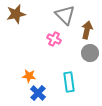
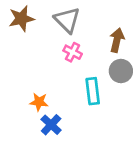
gray triangle: (65, 15) -> (67, 20), moved
cyan rectangle: (69, 82) -> (93, 91), moved

